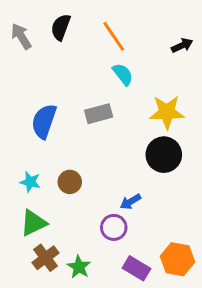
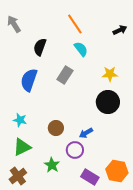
black semicircle: (61, 27) -> (40, 47), moved
yellow star: (167, 112) -> (110, 74), size x0.7
gray rectangle: (99, 114) -> (65, 75), turned -42
brown circle: (70, 182) -> (56, 128), moved
brown cross: (46, 258) -> (18, 176), moved
green star: (79, 267) -> (52, 165), moved

